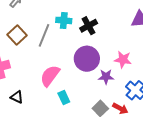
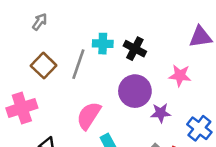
black cross: (89, 26) -> (135, 49), turned -30
pink star: (123, 60) -> (180, 76), moved

